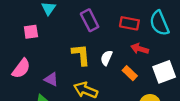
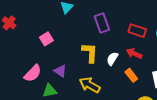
pink square: (31, 32) -> (46, 39), moved, turned -32
red arrow: (140, 49) -> (134, 53), moved
pink semicircle: (21, 68) -> (33, 73), moved

